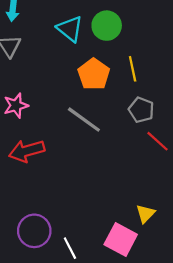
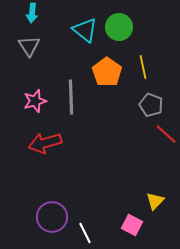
gray line: (84, 120) -> (71, 97), moved, turned 52
pink square: (121, 239) -> (132, 225), size x0.7

